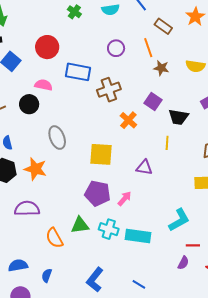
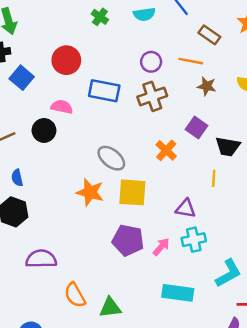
orange line: (148, 48) -> (191, 61), turned -60
brown cross: (109, 90) -> (152, 96), moved
gray ellipse: (57, 138) -> (111, 158), moved, turned -30
orange star: (35, 169) -> (90, 192), moved
green triangle: (80, 225) -> (110, 307), moved
cyan cross: (109, 229) -> (194, 240), moved, turned -30

